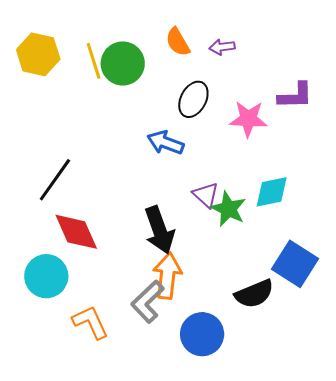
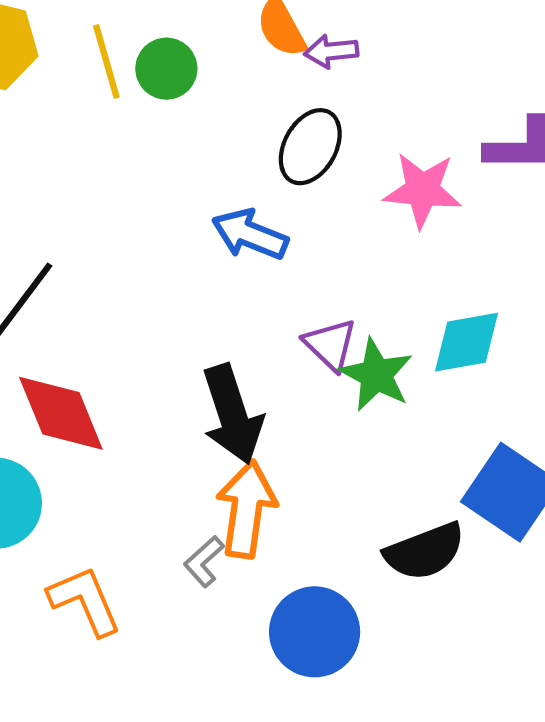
purple arrow: (222, 47) -> (331, 51), moved
green circle: (123, 64) -> (166, 69), size x0.7
gray L-shape: (148, 302) -> (204, 562), size x0.6

